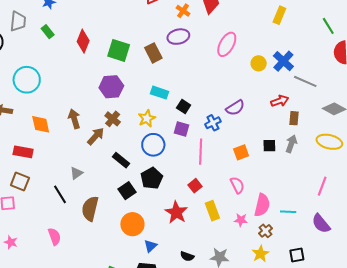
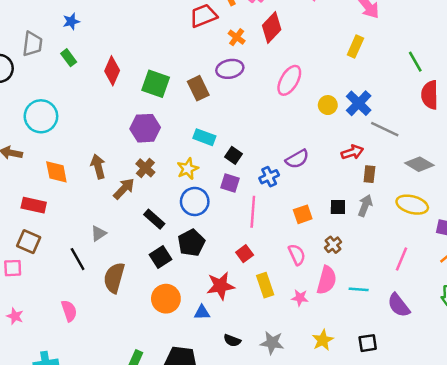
red star: (176, 212) -> (220, 286), turned 30
brown cross: (265, 231) -> (333, 245), moved
blue triangle: (150, 246) -> (202, 312), moved, turned 40

